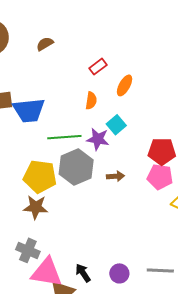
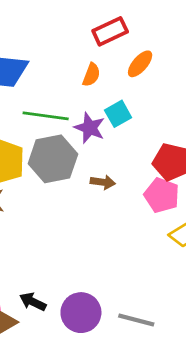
red rectangle: (98, 67) -> (110, 31), size x1.4
black arrow: (83, 273) -> (33, 302), turned -42
purple circle: (119, 273) -> (81, 313), size x1.5

